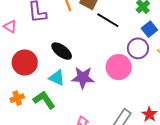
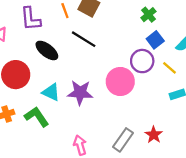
black line: (108, 20) -> (84, 39), moved
black ellipse: (62, 51) -> (47, 50), moved

